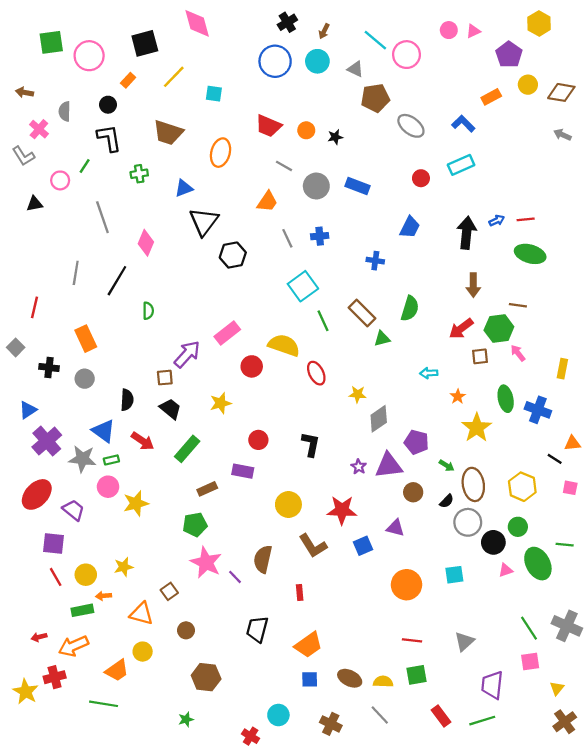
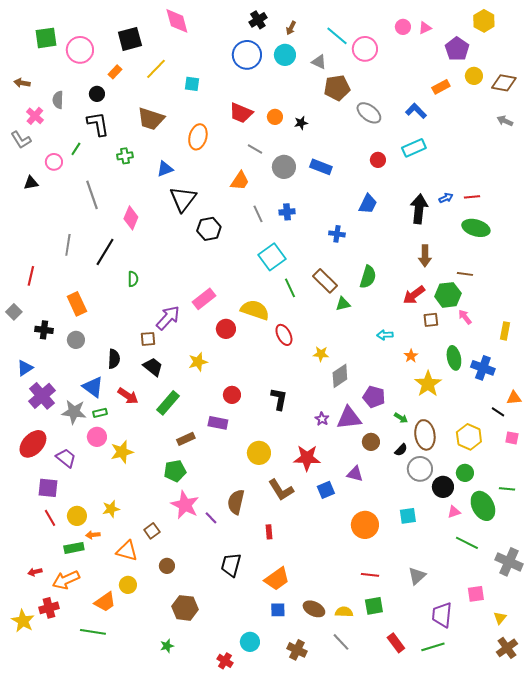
green line: (529, 628) -> (467, 543), moved, turned -30

